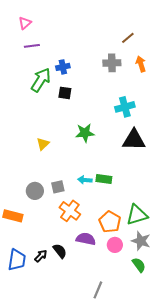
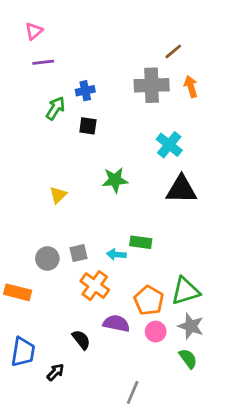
gray cross: (112, 63) -> (152, 85), size x1.4
green arrow: (41, 80) -> (55, 108), size x0.7
cyan cross: (125, 107) -> (169, 145), turned -36
cyan arrow: (85, 180) -> (116, 254), moved
black arrow: (41, 256) -> (55, 372), moved

